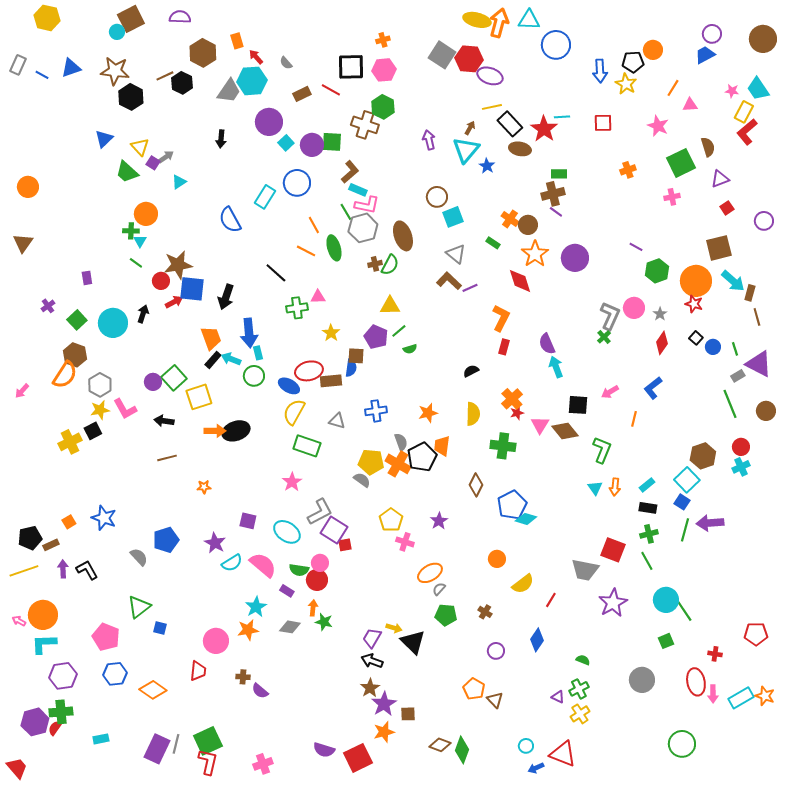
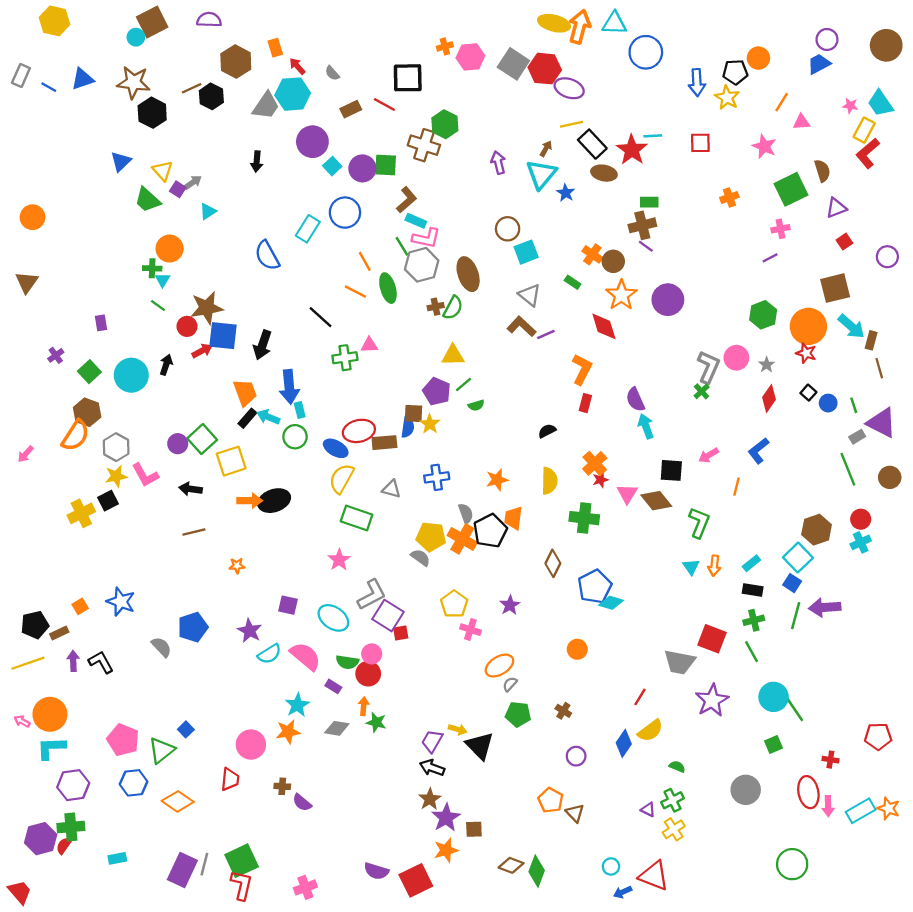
pink hexagon: (384, 70) -> (470, 57), moved
purple line: (636, 247) -> (770, 258), moved, turned -56
yellow star: (331, 333) -> (430, 424), moved
yellow semicircle: (523, 584) -> (650, 731), moved
green triangle: (139, 607) -> (161, 750), moved
blue square: (160, 628) -> (186, 729), turned 32

